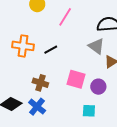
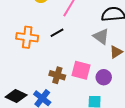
black line: (51, 50) -> (57, 33), moved
brown cross: (40, 83) -> (57, 75), moved

